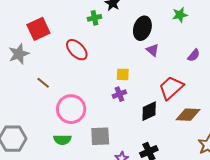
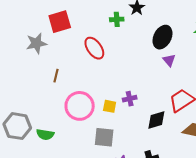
yellow square: (123, 74) -> (110, 106), moved
brown line: (43, 83) -> (56, 76), turned 56
green semicircle: (62, 140) -> (45, 134), moved

